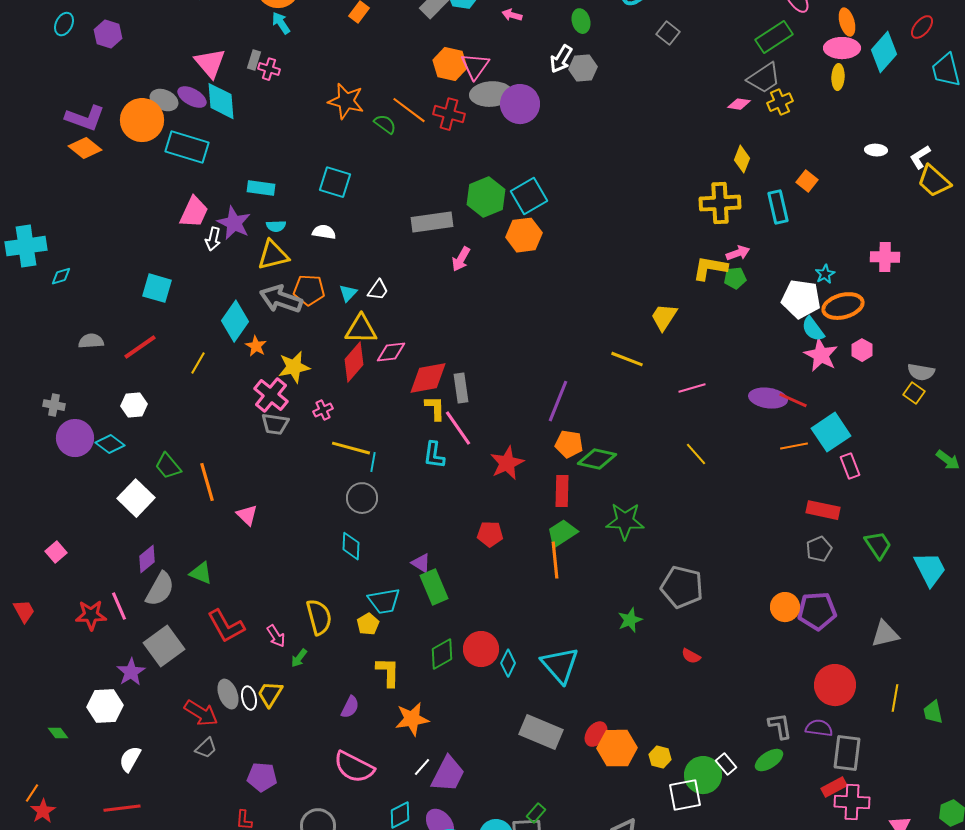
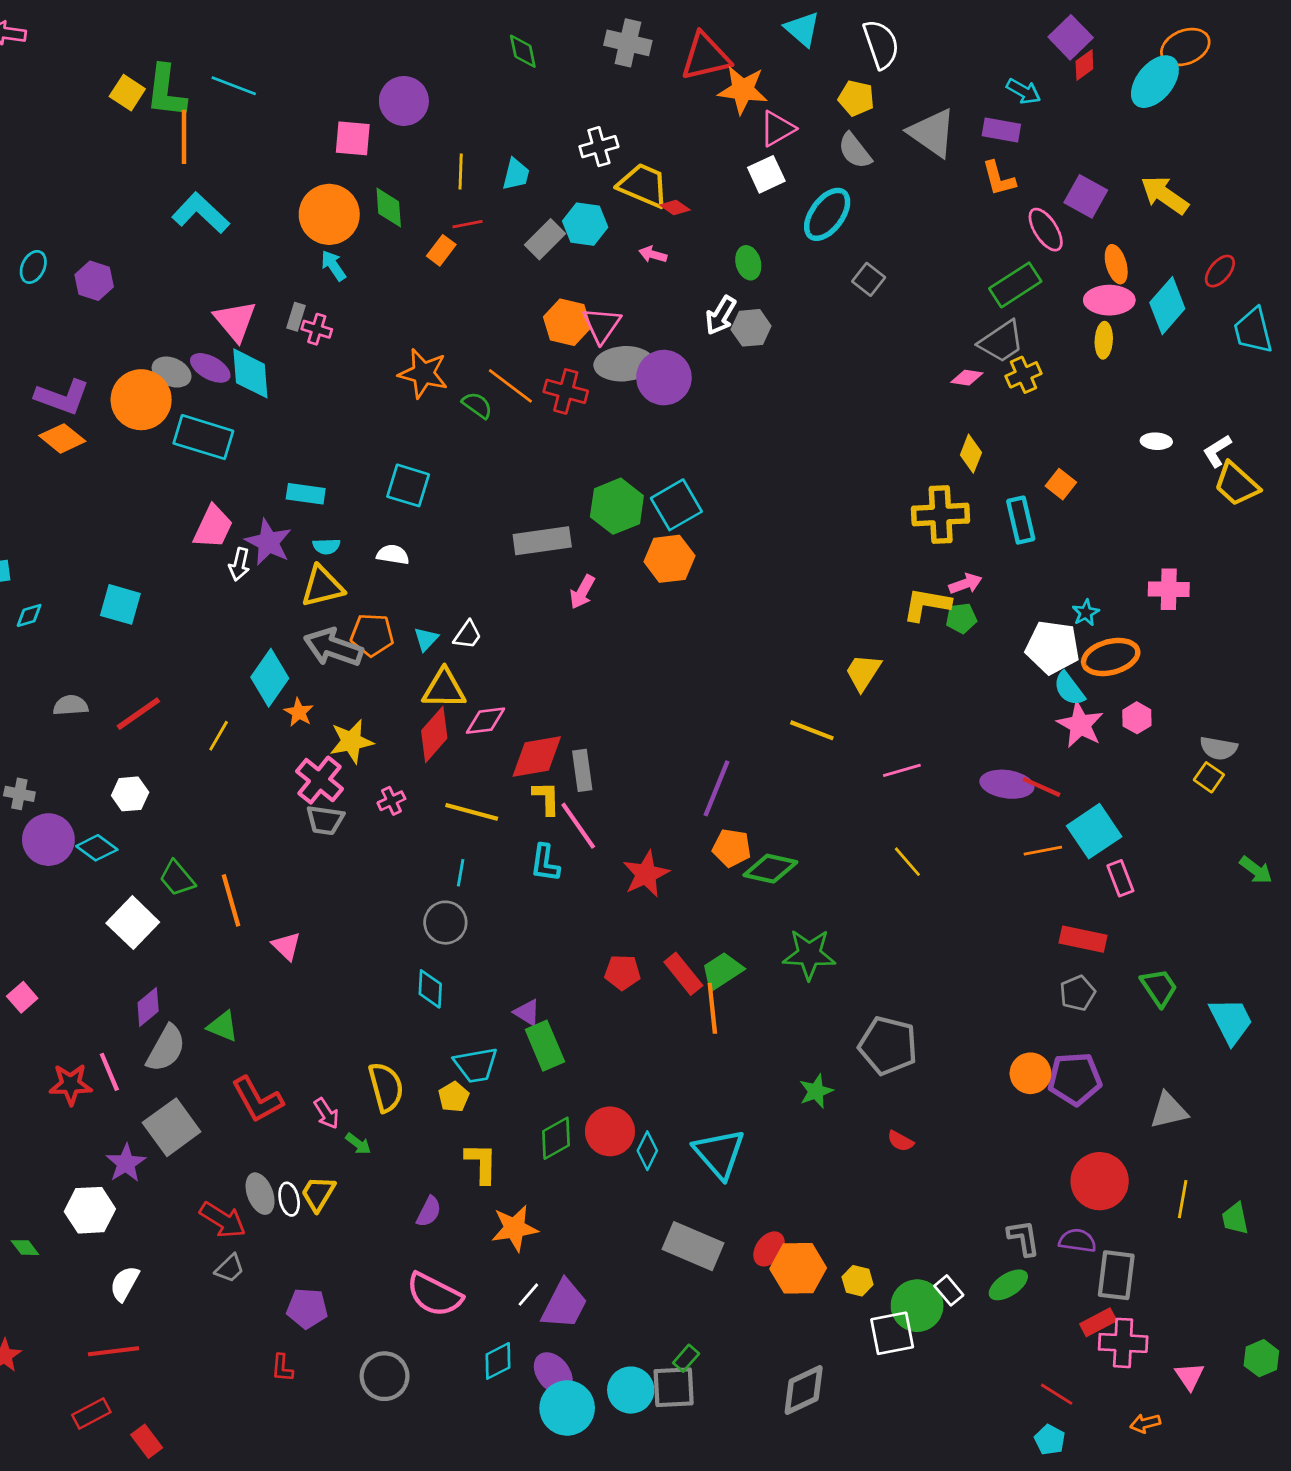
cyan square: (157, 288) -> (120, 604), moved
yellow line: (351, 448) -> (472, 812), moved
red rectangle: (562, 491) -> (683, 974), moved, turned -40
green arrow: (299, 658) -> (358, 1144), turned -90

